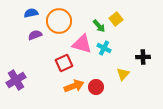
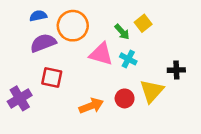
purple semicircle: (35, 35) -> (43, 43), size x1.5
red square: (64, 63) -> (52, 77), moved, turned 36
yellow triangle: (123, 74) -> (152, 91), size x1.5
red circle: (96, 87) -> (125, 98), moved

